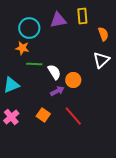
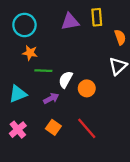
cyan circle: (29, 28) -> (24, 25), moved
white semicircle: (54, 72) -> (66, 79), turned -119
purple arrow: (57, 91) -> (51, 98), moved

